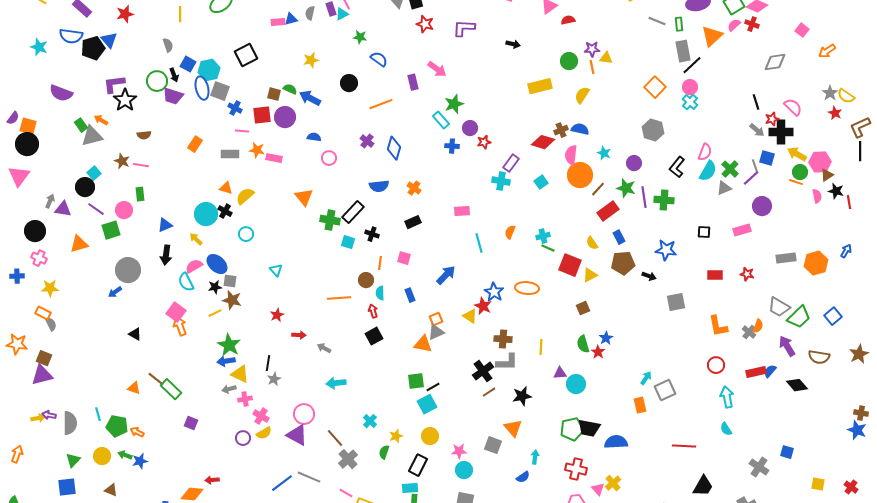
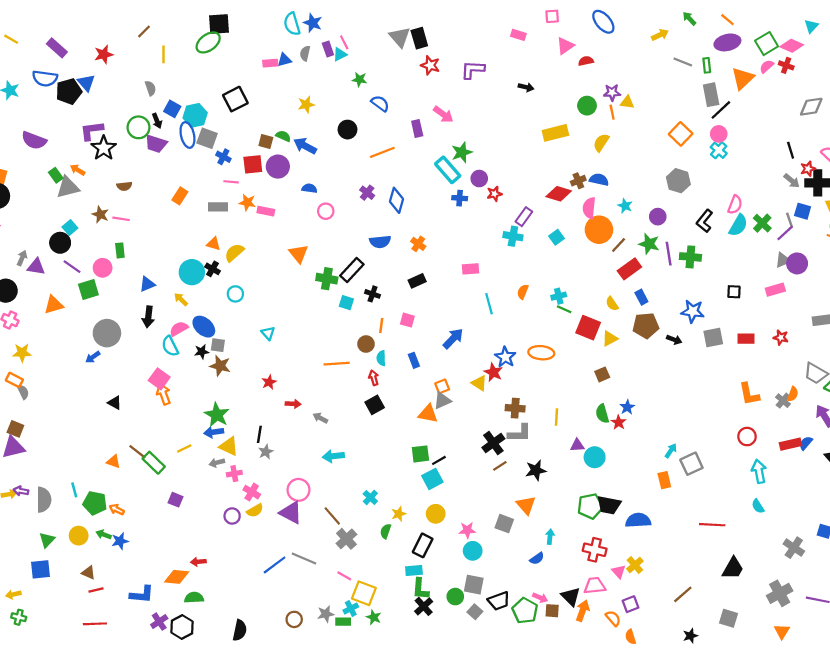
cyan rectangle: (441, 120) -> (448, 170), size x1.4
gray triangle: (724, 188) -> (783, 260), moved
gray square: (676, 302) -> (713, 337), moved
yellow line: (215, 313) -> (184, 449), moved

